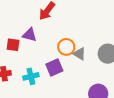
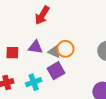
purple triangle: (30, 35) -> (35, 47), moved
gray triangle: (79, 54) -> (54, 52), moved

